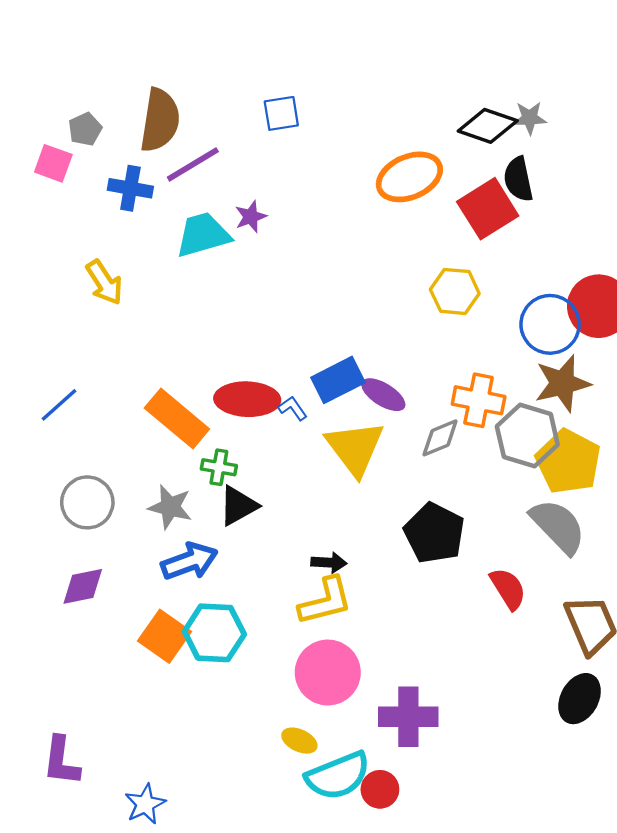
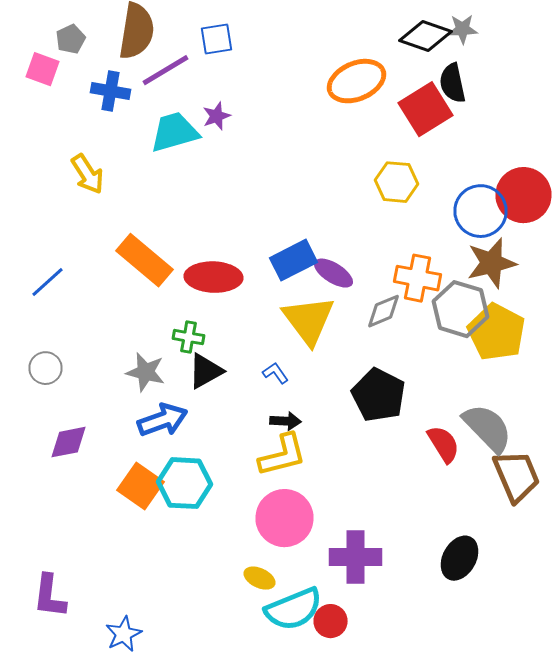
blue square: (281, 113) -> (216, 39), moved
blue L-shape: (293, 408) -> (276, 373), moved
orange rectangle: (177, 418) -> (144, 260), moved
gray circle: (87, 502) -> (46, 368), moved, size x0.7
gray semicircle: (558, 526) -> (488, 428), moved
black ellipse: (580, 699) -> (460, 558), moved

